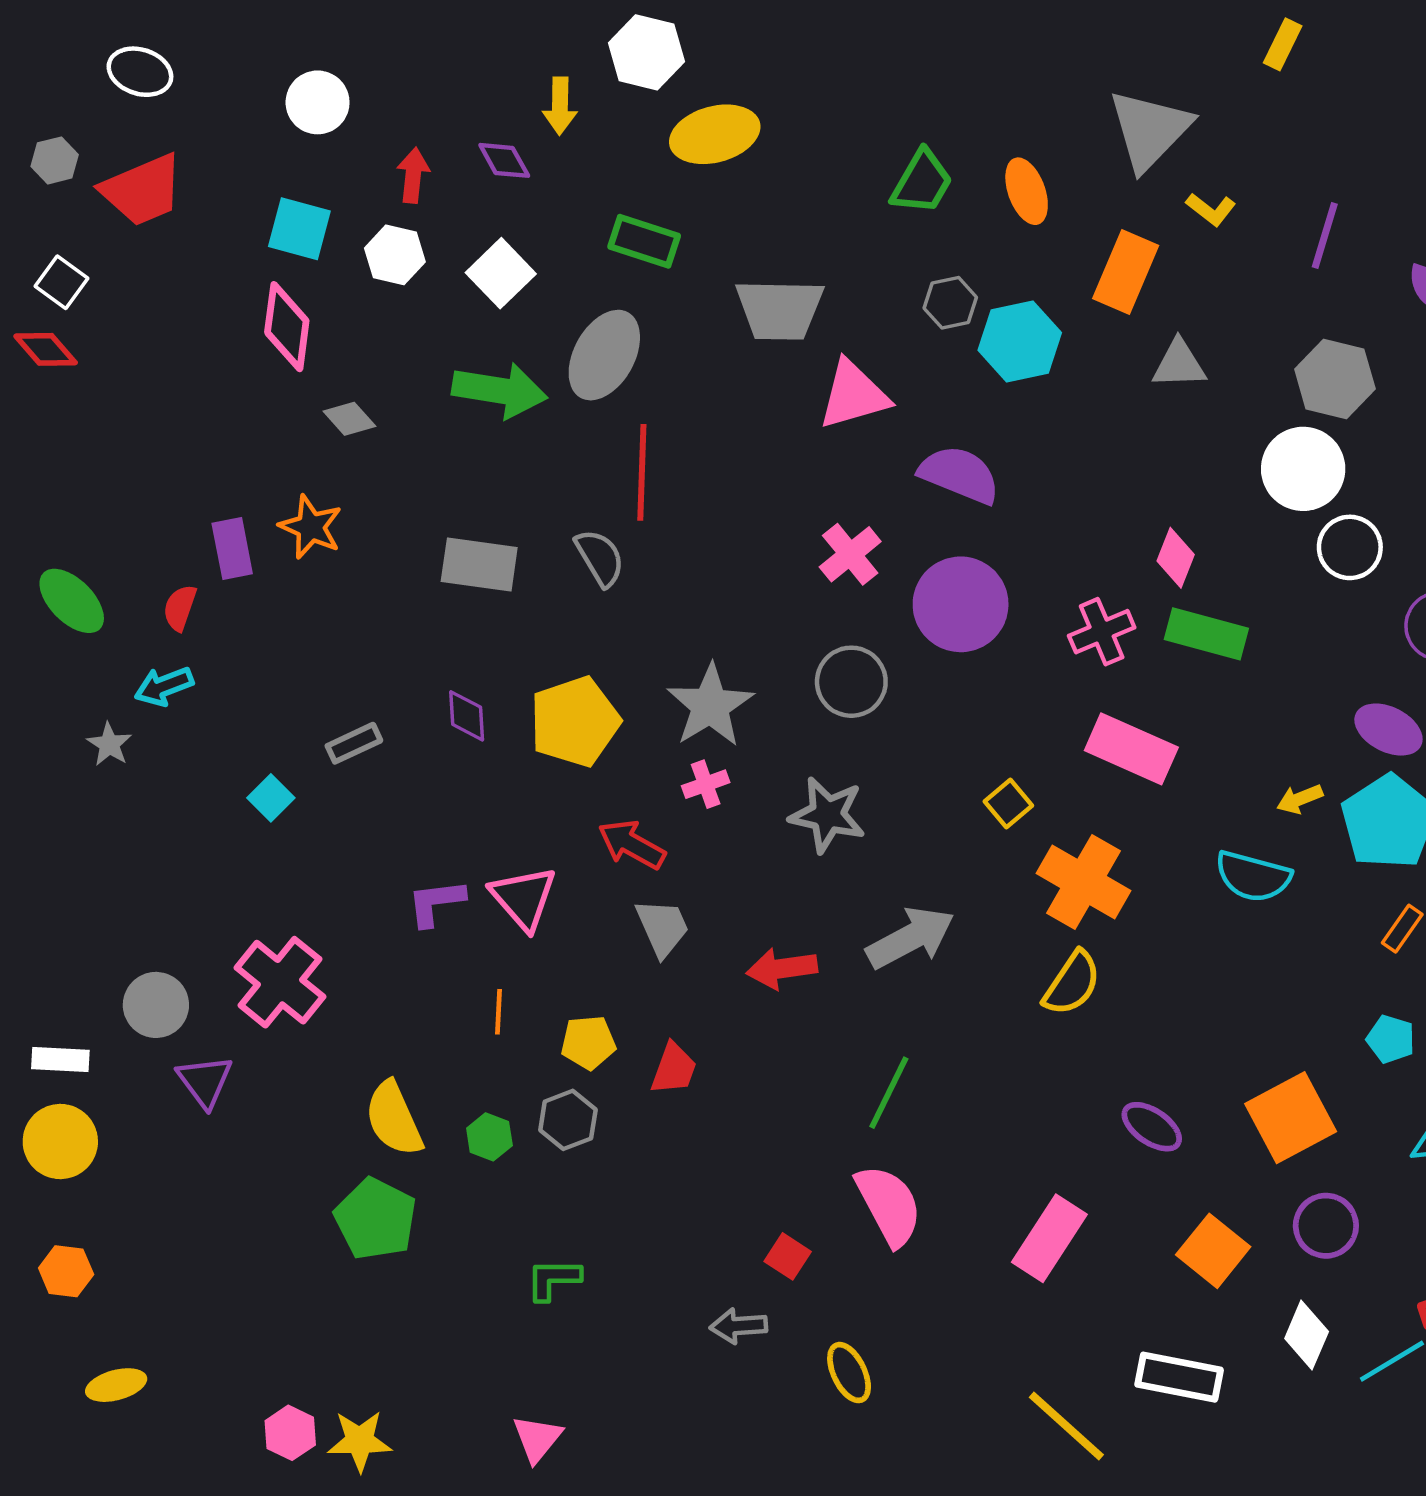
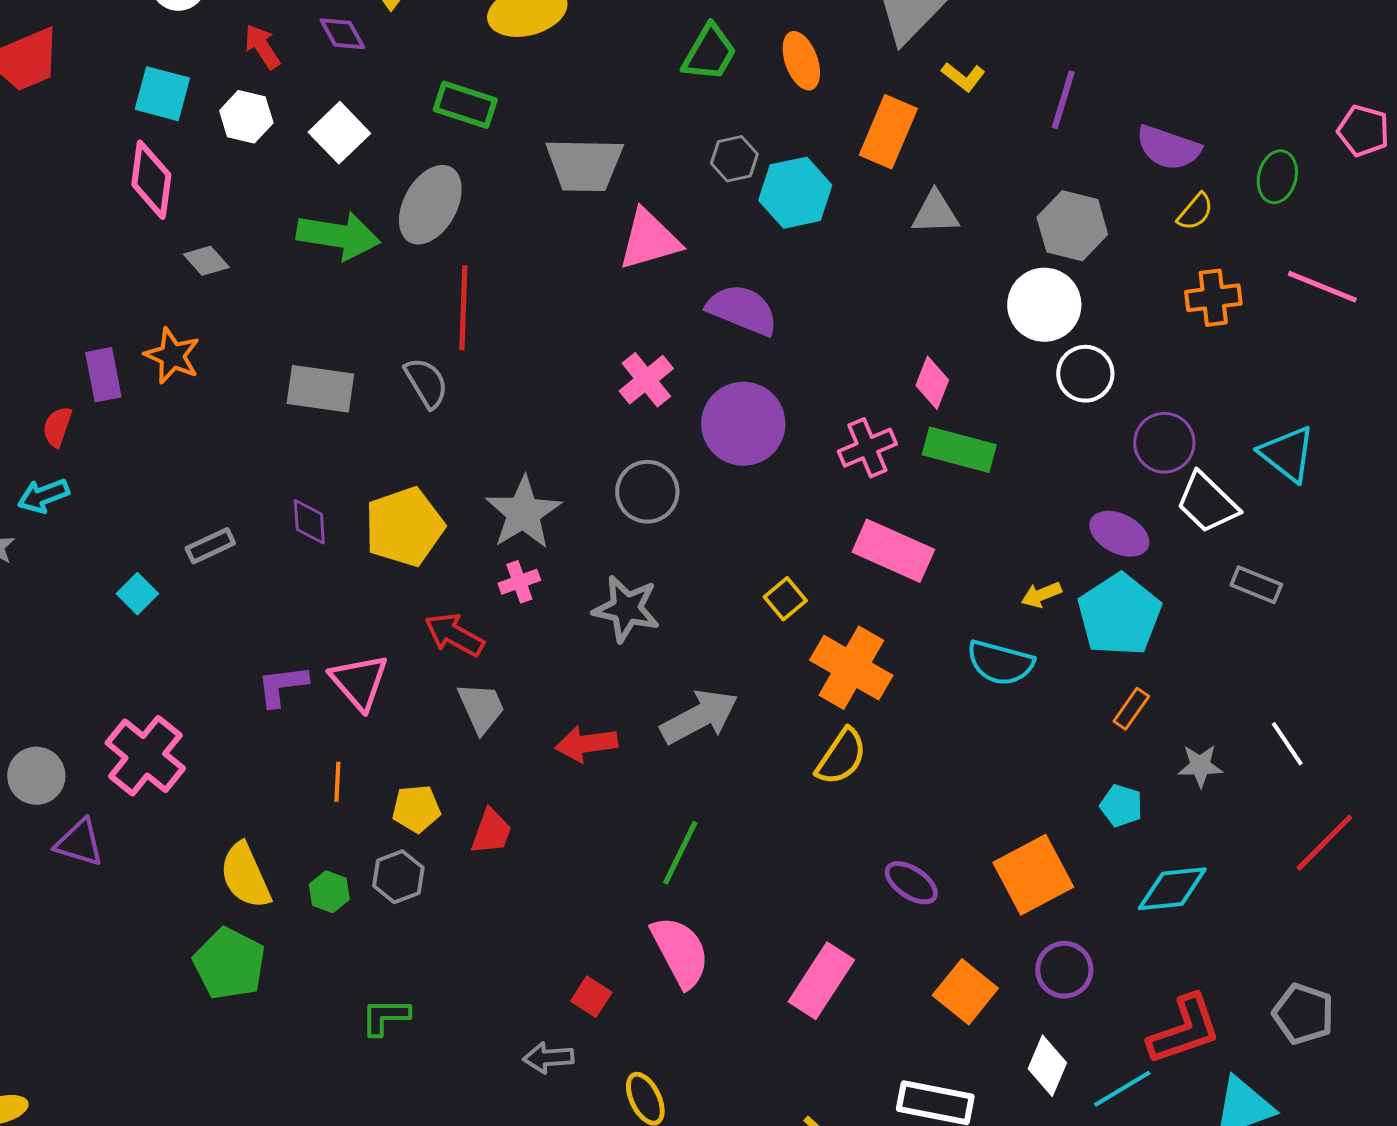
red arrow: (413, 175) -> (262, 47), turned -39
purple triangle: (205, 1081) -> (79, 843), turned -36

